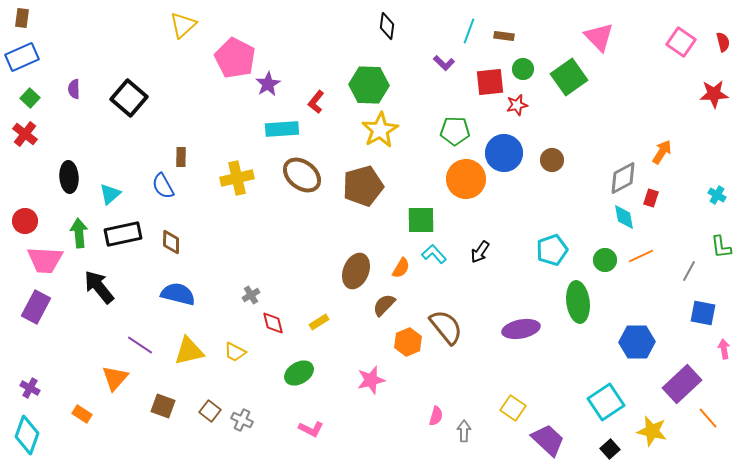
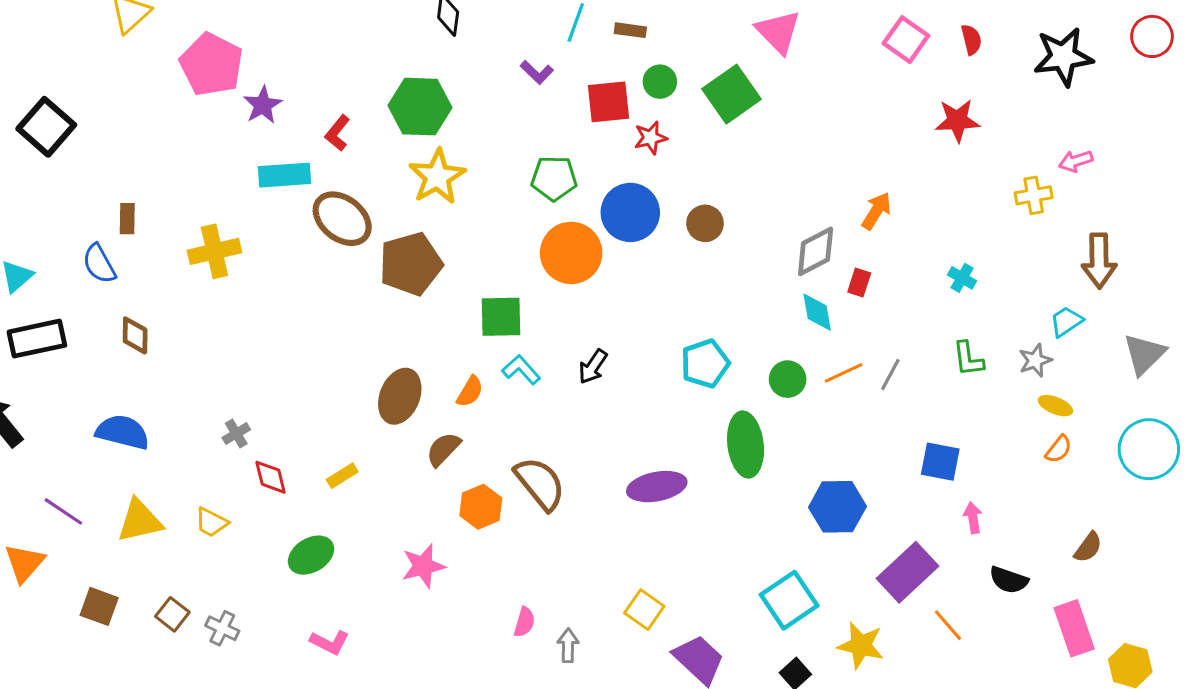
brown ellipse: (302, 175) -> (342, 219), moved
brown diamond: (171, 242) -> (135, 335), moved
gray line: (689, 271) -> (890, 374), moved

